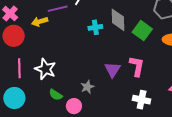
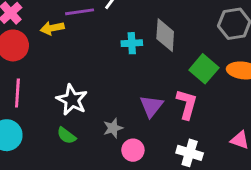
green square: (142, 31) -> (204, 69), moved
white star: (45, 69) -> (72, 100), moved
pink circle: (74, 106) -> (133, 150), moved

